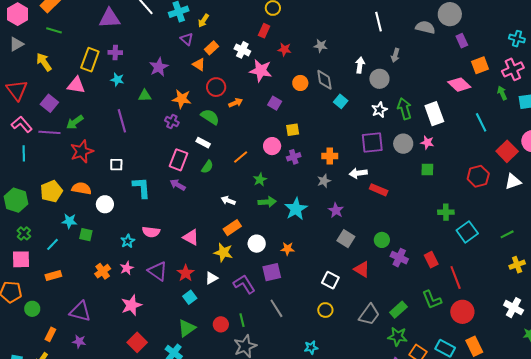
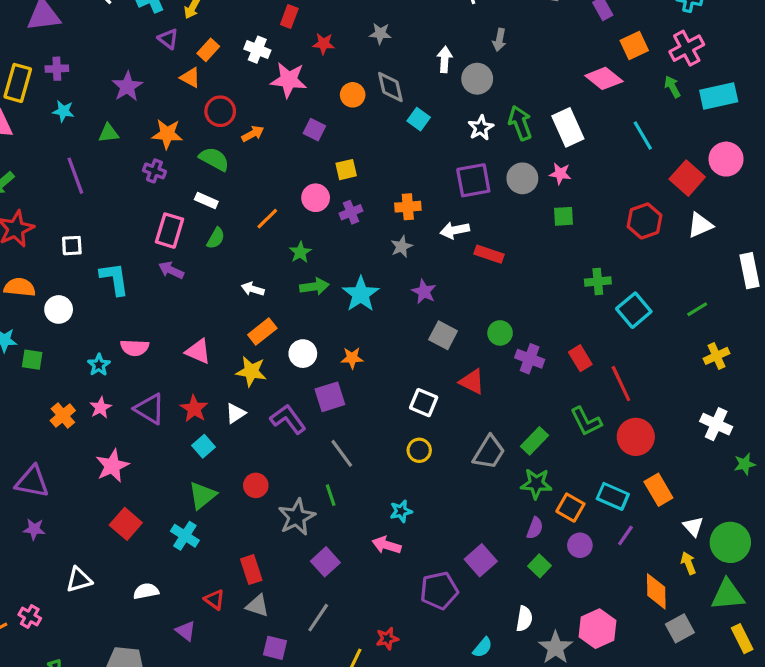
green line: (242, 320) -> (331, 495), moved

